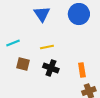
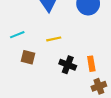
black cross: (51, 68) -> (68, 65), moved

